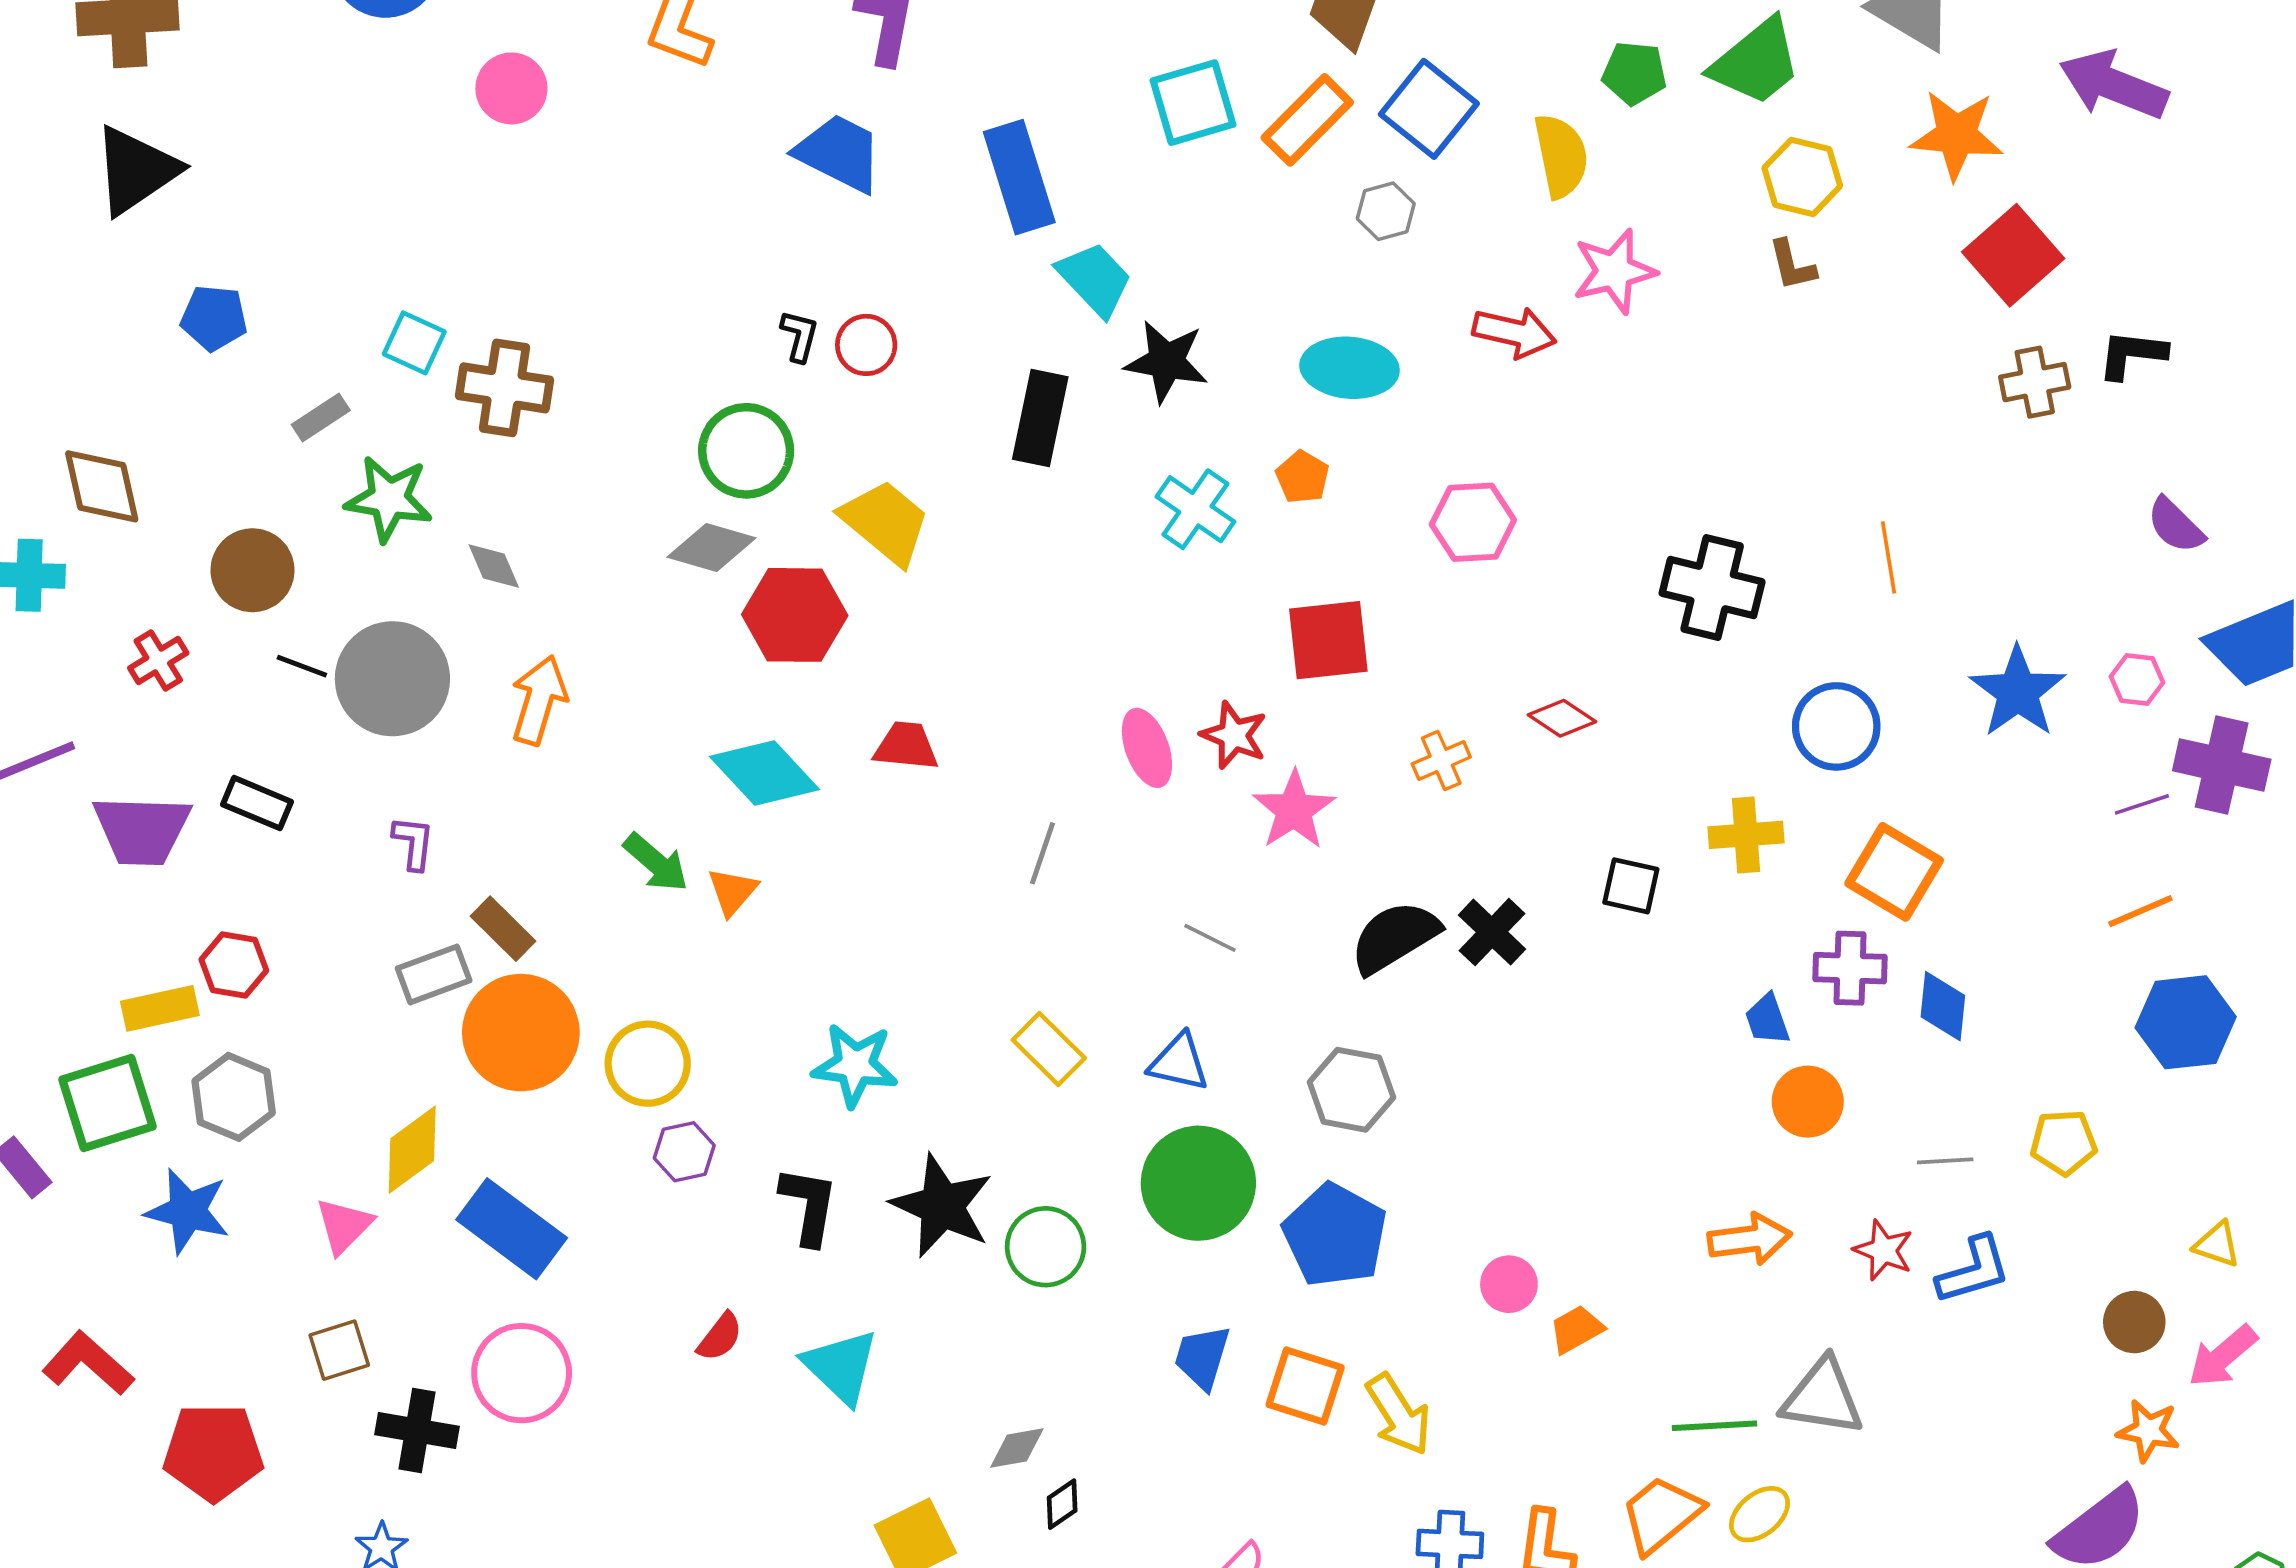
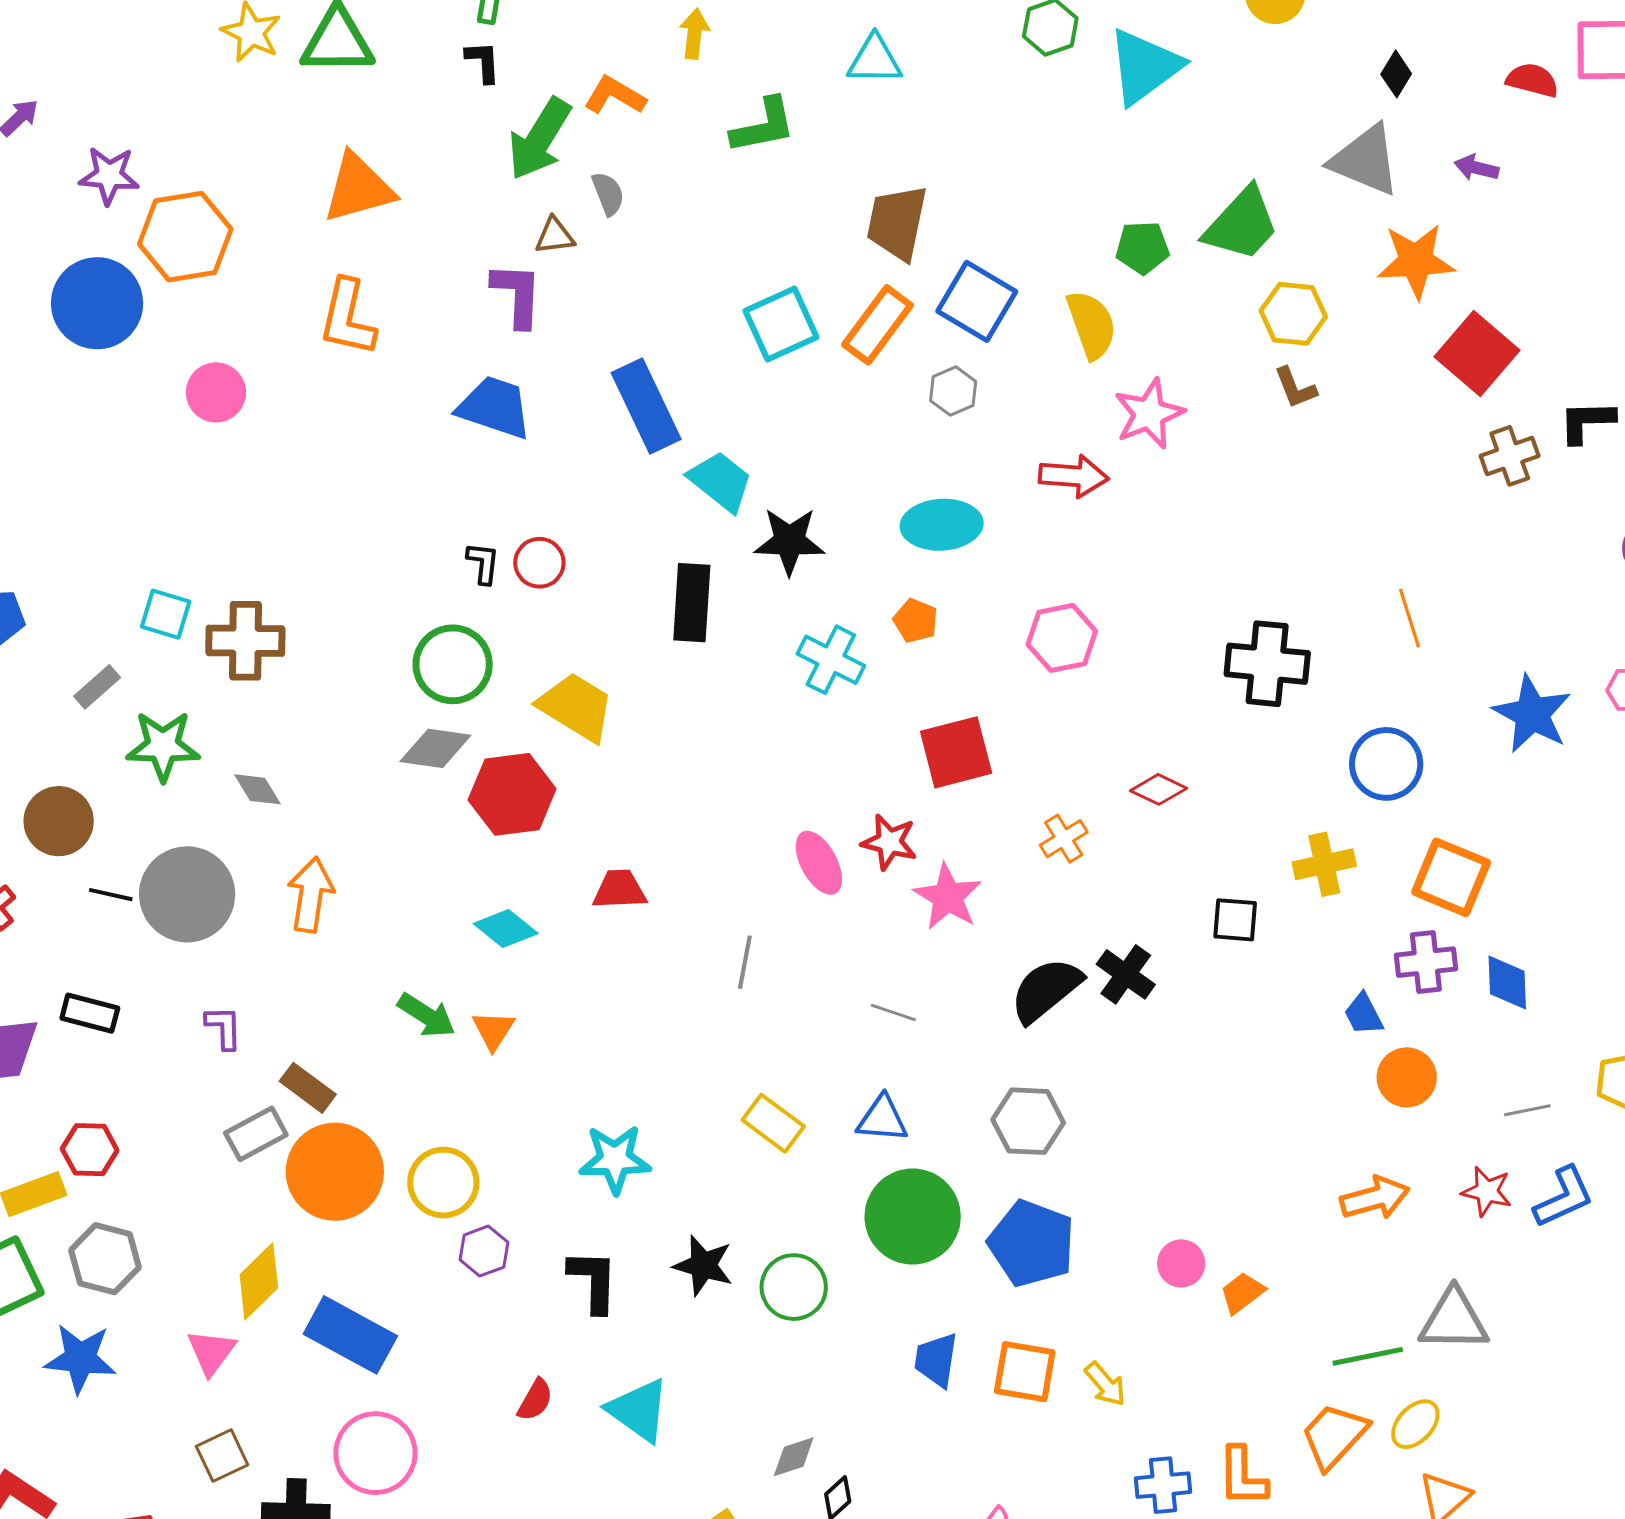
purple arrow: (2113, 85) -> (1476, 168), moved, size x0.5
cyan diamond: (764, 773) -> (506, 929), size x0.7
black star: (942, 1206) -> (703, 1265), size x0.7
yellow arrow: (1399, 1414) -> (1105, 1384), size x0.7

